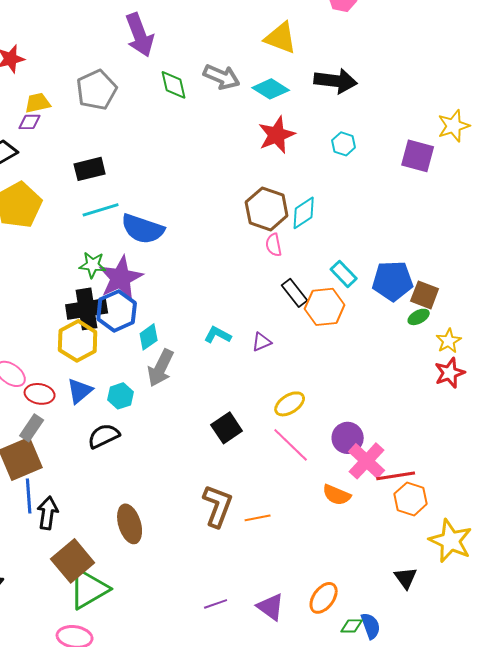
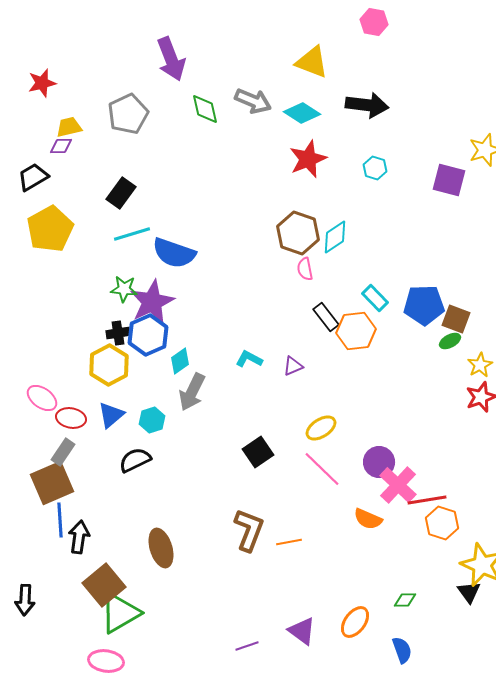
black rectangle: (90, 169) -> (121, 193), turned -40
black cross: (87, 309) -> (118, 333), size x0.6
black triangle: (406, 578) -> (469, 592), moved
purple line: (216, 604) -> (247, 646), moved
green diamond: (352, 626) -> (405, 600), moved

